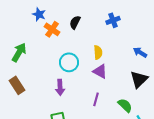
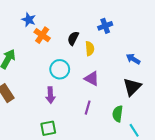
black semicircle: (75, 22) -> (73, 38), moved
yellow semicircle: (98, 52) -> (90, 49), moved
green semicircle: (125, 105) -> (118, 114), turned -126

